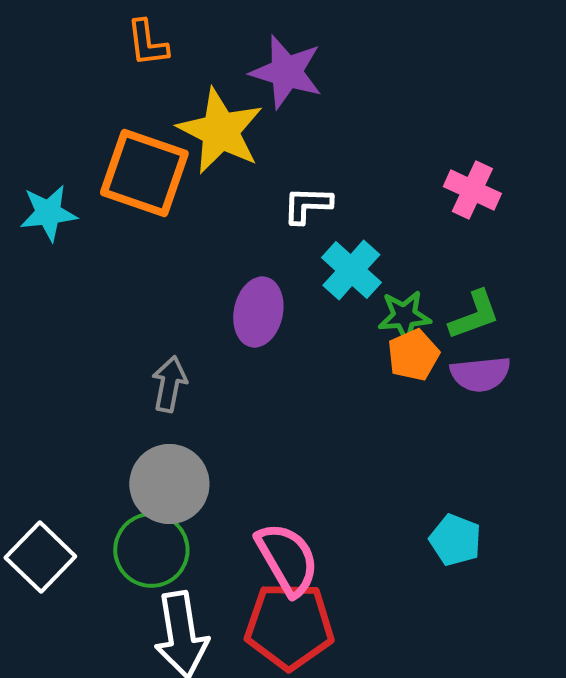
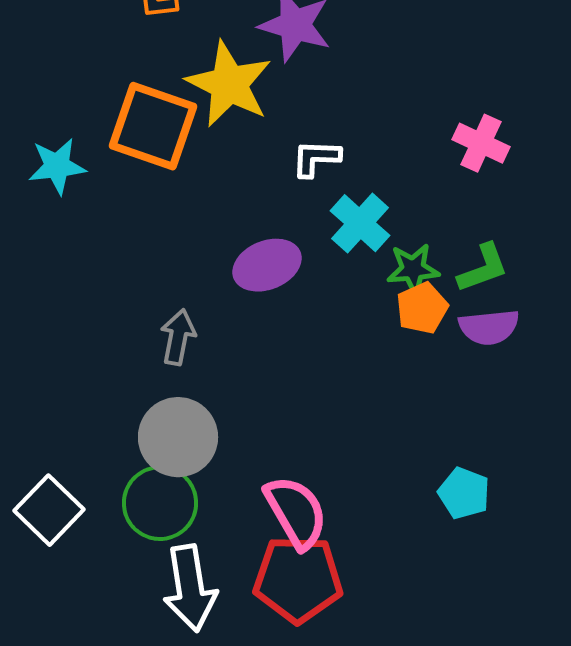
purple ellipse: (258, 312) -> (267, 265), turned 56

